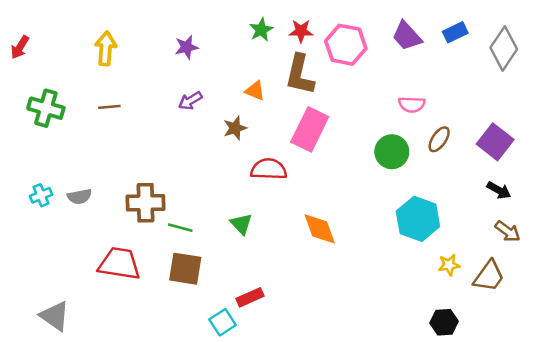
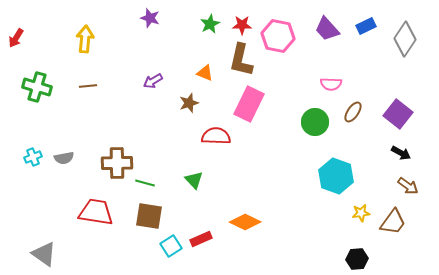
purple star: (187, 47) -> (150, 18), moved, turned 30
orange diamond: (320, 229) -> (245, 222), moved, turned -44
cyan square: (223, 322) -> (171, 246), moved

